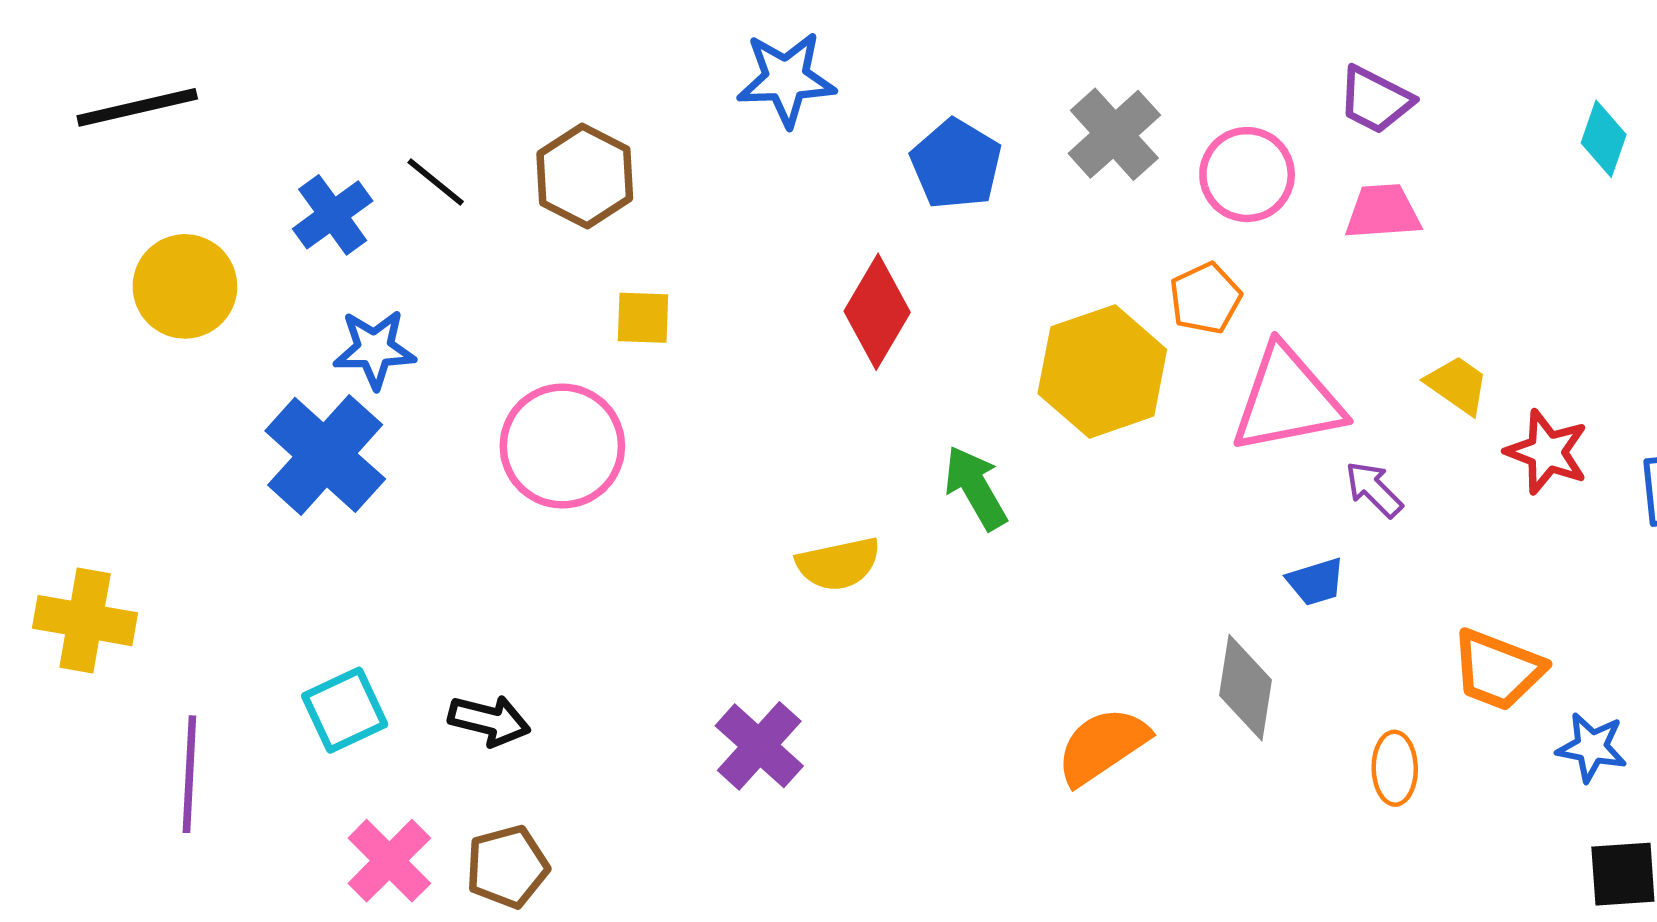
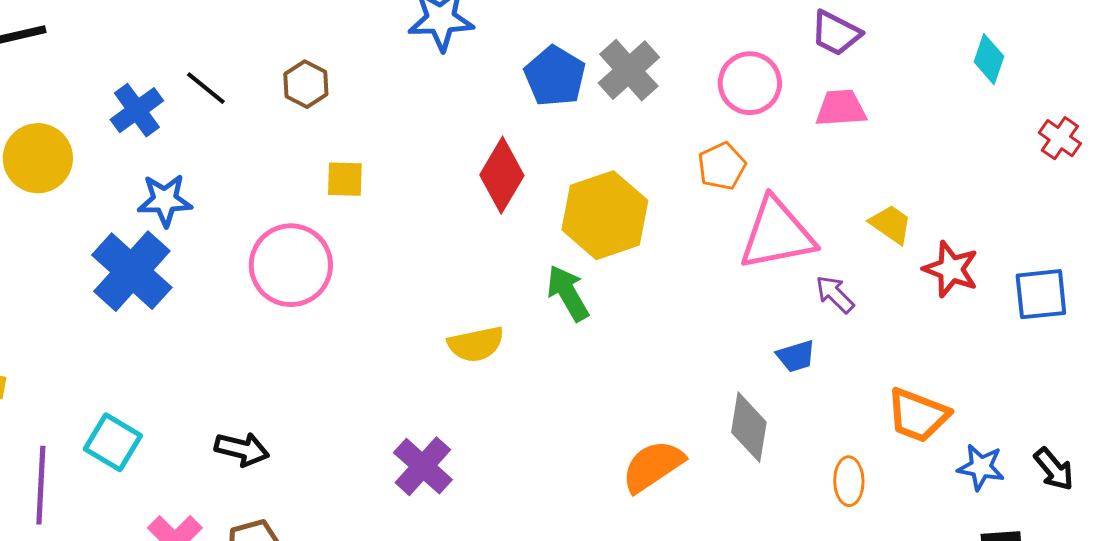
gray cross: (1114, 134) -> (629, 70), moved
brown hexagon: (585, 176) -> (306, 84), size x0.7
yellow hexagon: (1102, 371) -> (605, 215), moved
cyan square: (345, 710) -> (113, 442), moved, turned -34

